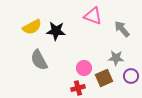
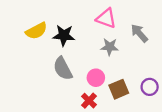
gray star: (116, 58) -> (110, 47), moved
gray semicircle: (39, 60) -> (63, 69), moved
red cross: (78, 88) -> (89, 101), turned -32

